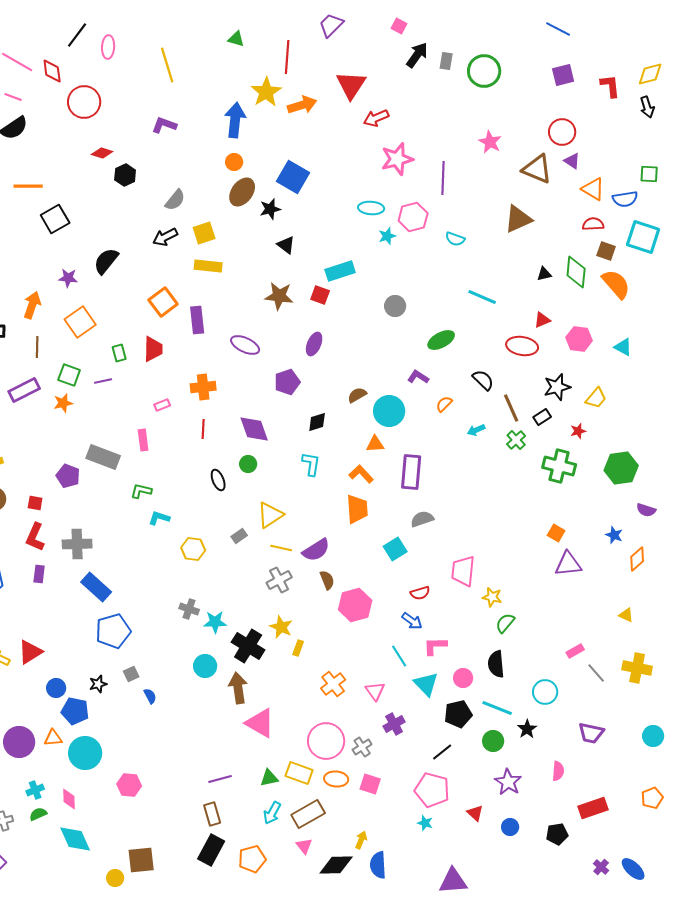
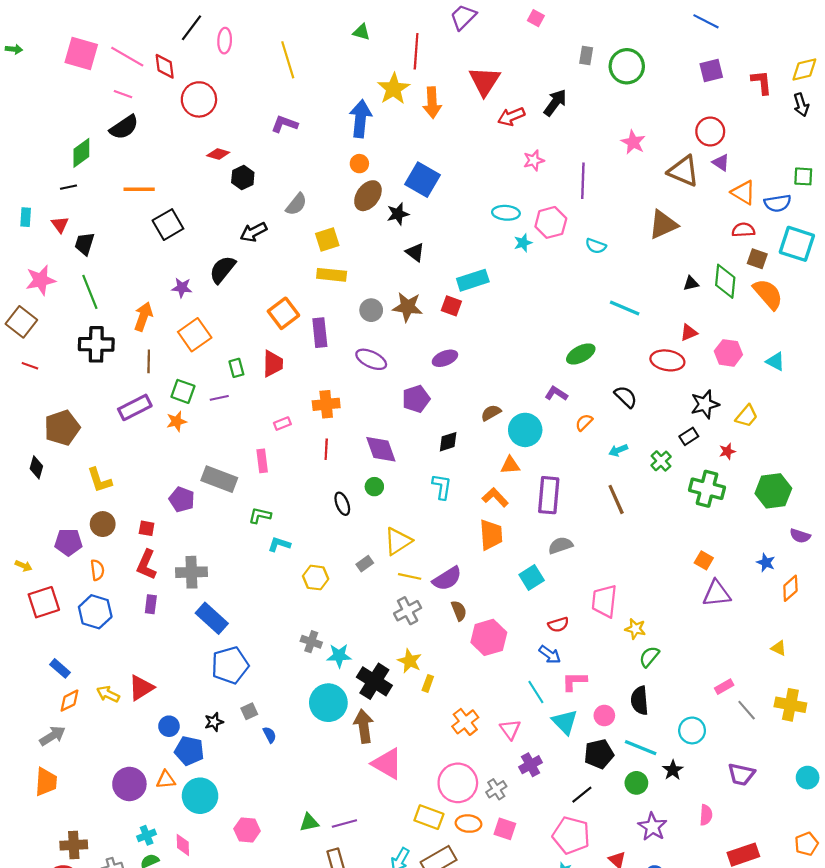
black arrow: (417, 55) -> (555, 103), moved
orange arrow: (302, 105) -> (432, 103), turned 104
pink star: (397, 159) -> (534, 160), size x0.6
black arrow: (165, 237) -> (253, 232), moved
gray circle: (395, 306) -> (371, 310), moved
purple ellipse: (314, 344) -> (445, 358), turned 45
brown line: (511, 408) -> (616, 499), moved
cyan circle: (205, 666) -> (328, 703), size x1.5
green triangle: (269, 778) -> (309, 822), moved

